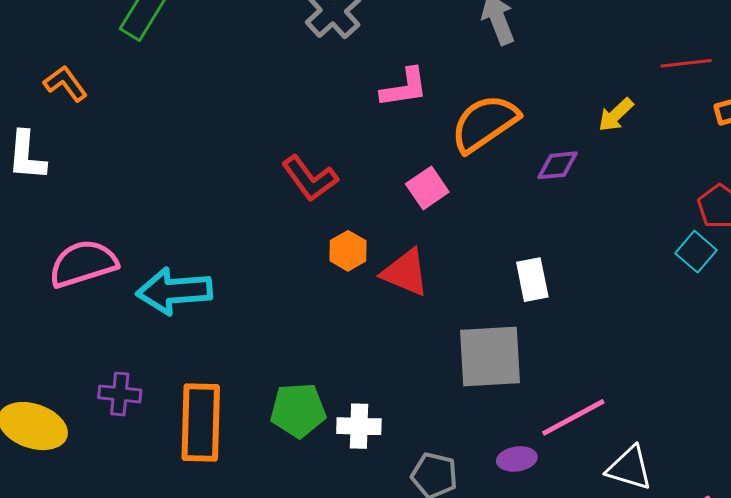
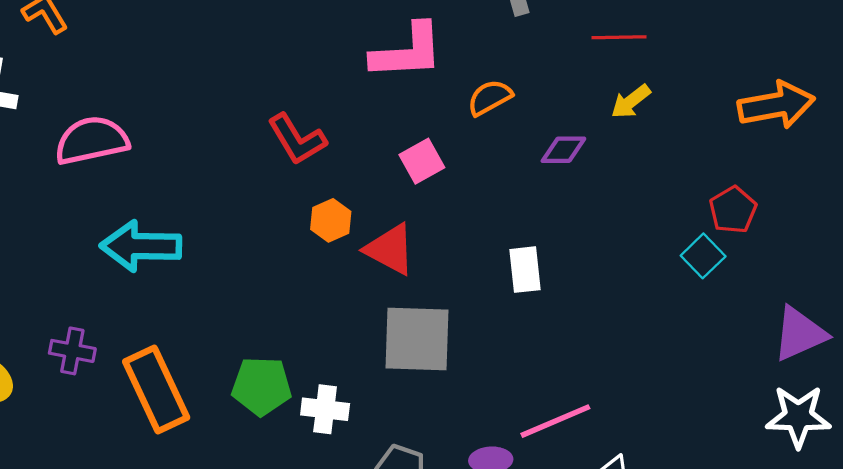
red line: (686, 63) -> (619, 37), moved
pink L-shape: (404, 88) -> (407, 52), size x1.4
orange semicircle: (485, 123) -> (490, 98), size x0.6
pink semicircle: (83, 264) -> (92, 140), moved
gray square: (490, 356) -> (417, 339), moved
orange rectangle: (201, 422) -> (156, 390), turned -32

